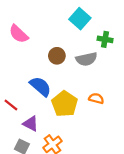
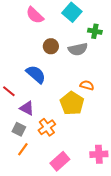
pink semicircle: (19, 34) -> (35, 15), moved
yellow pentagon: (65, 104) -> (72, 103), moved

